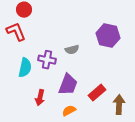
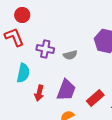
purple cross: (47, 60) -> (45, 49), moved
red arrow: (40, 98) -> (39, 93), moved

